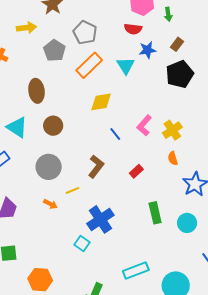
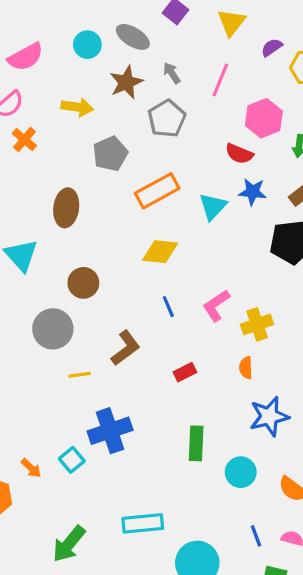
gray pentagon: (85, 33) -> (167, 119), moved
brown circle: (53, 126) -> (83, 283), moved
orange arrow: (50, 204) -> (31, 468), moved

